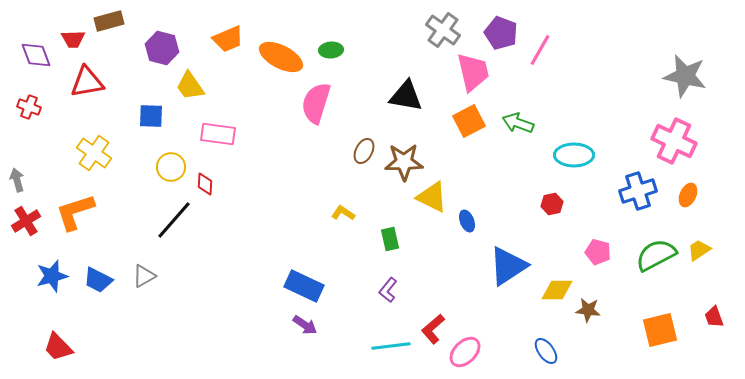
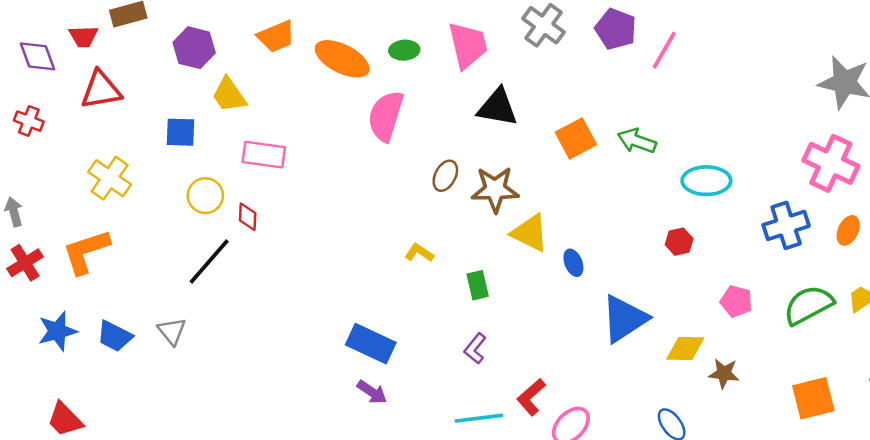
pink trapezoid: (473, 72) -> (468, 45), moved
gray triangle: (144, 276) -> (172, 331), turned -40

